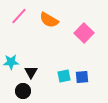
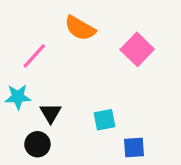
pink line: (19, 16) -> (34, 56), moved
blue square: (82, 77) -> (134, 148), moved

